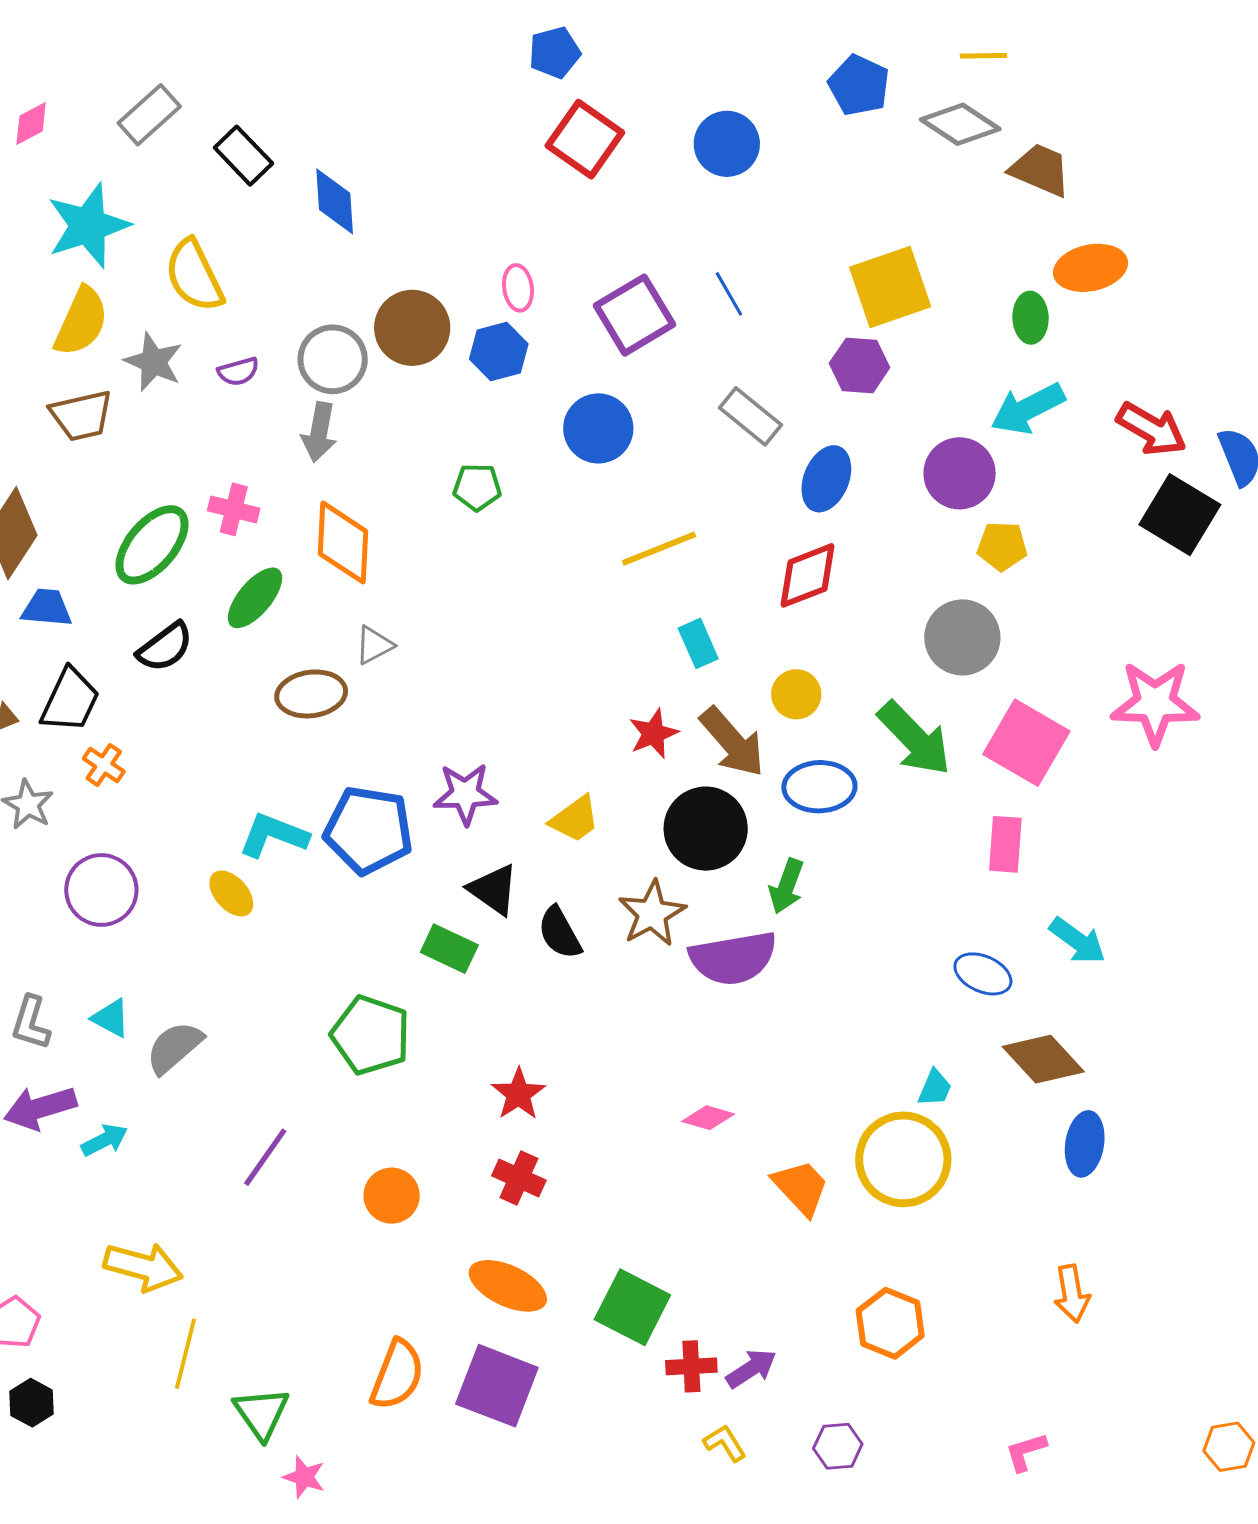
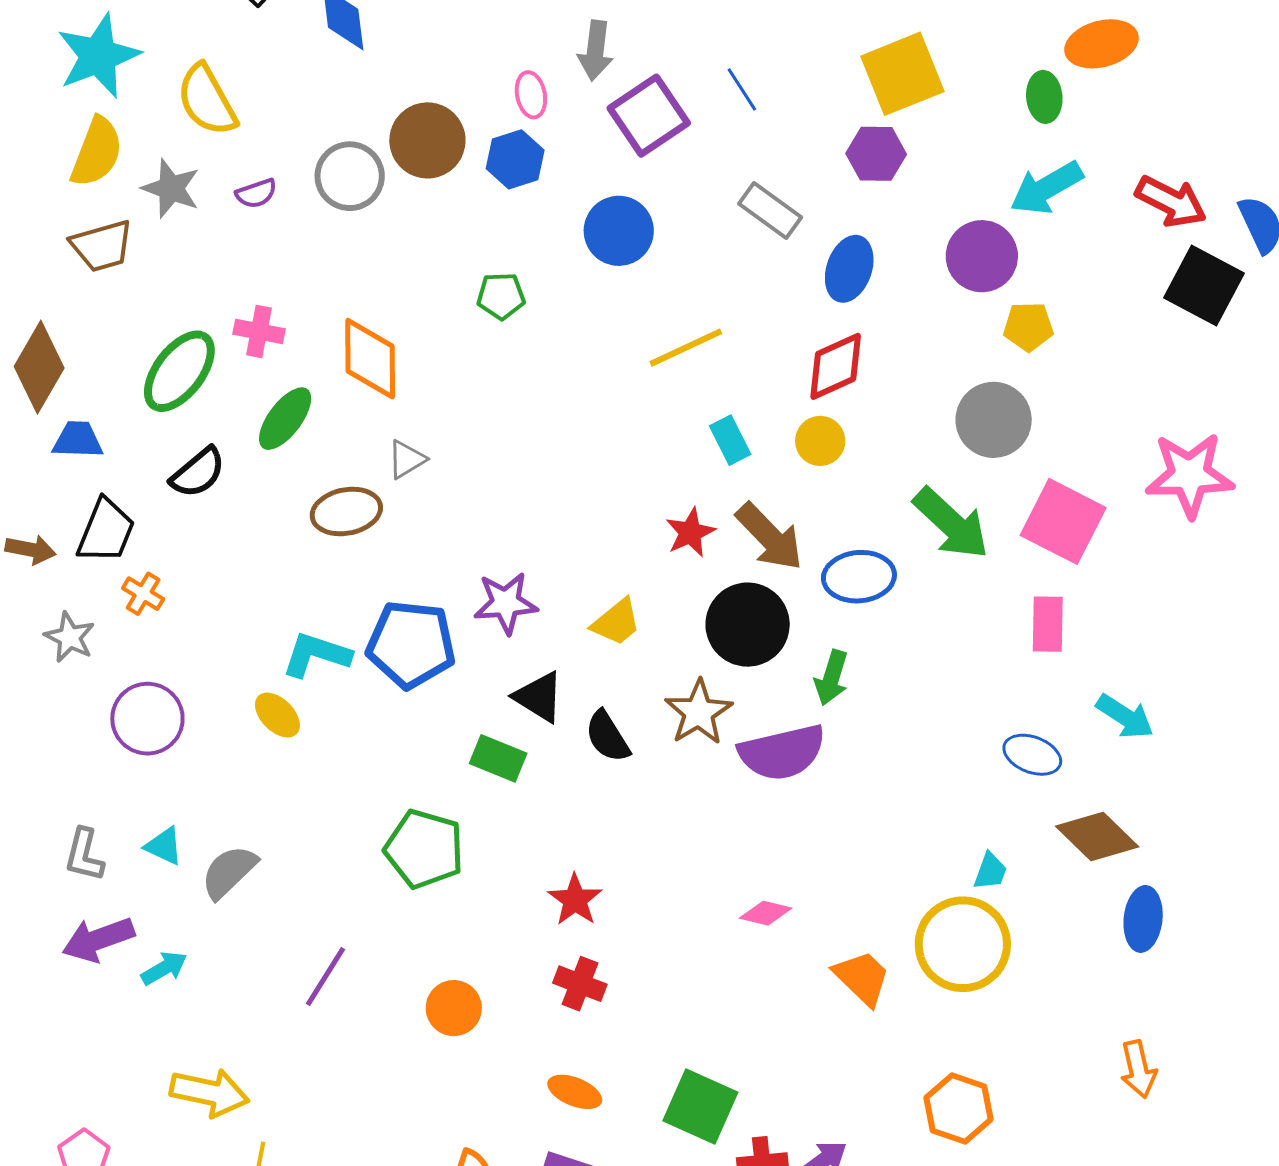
gray arrow: (319, 432) -> (595, 51), moved
yellow circle: (796, 694) -> (820, 441), moved
orange ellipse: (508, 1286) -> (575, 1092), size x0.7

